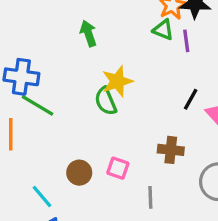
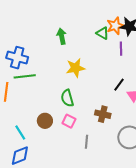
green triangle: (163, 30) -> (103, 33), moved
green semicircle: (106, 101) -> (67, 98), moved
green line: (37, 105) -> (25, 76), turned -45

